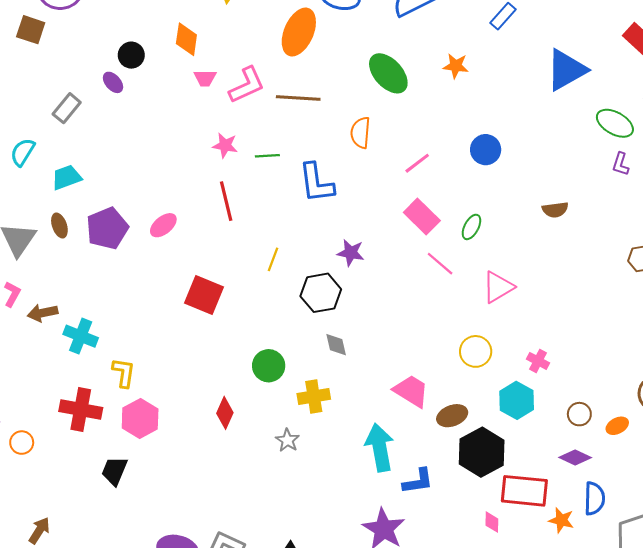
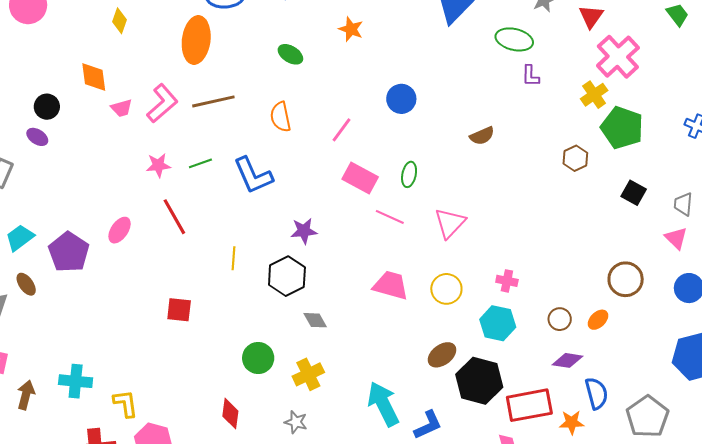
orange star: (456, 66) -> (351, 29), turned 30
green ellipse: (388, 73) -> (290, 54), size x0.6
pink ellipse: (163, 225) -> (120, 230), moved
purple pentagon: (107, 228) -> (69, 252), moved
red square: (204, 295) -> (179, 310), size x0.7
brown arrow: (43, 313) -> (26, 395), moved, turned 132
pink trapezoid: (411, 391) -> (391, 285), moved

